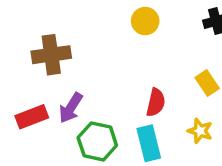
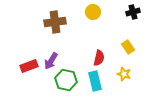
brown cross: (51, 55) -> (55, 22), moved

